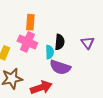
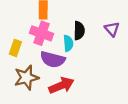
purple semicircle: (60, 67) -> (53, 59), moved

